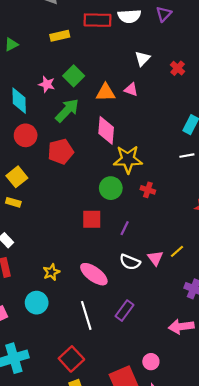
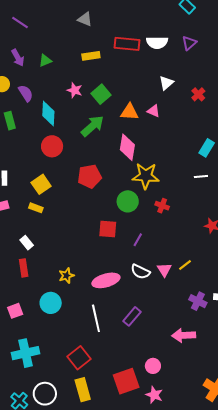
pink star: (47, 84) -> (75, 90), moved
red pentagon: (61, 152) -> (90, 176), moved
pink ellipse: (94, 274) -> (106, 280), turned -56

